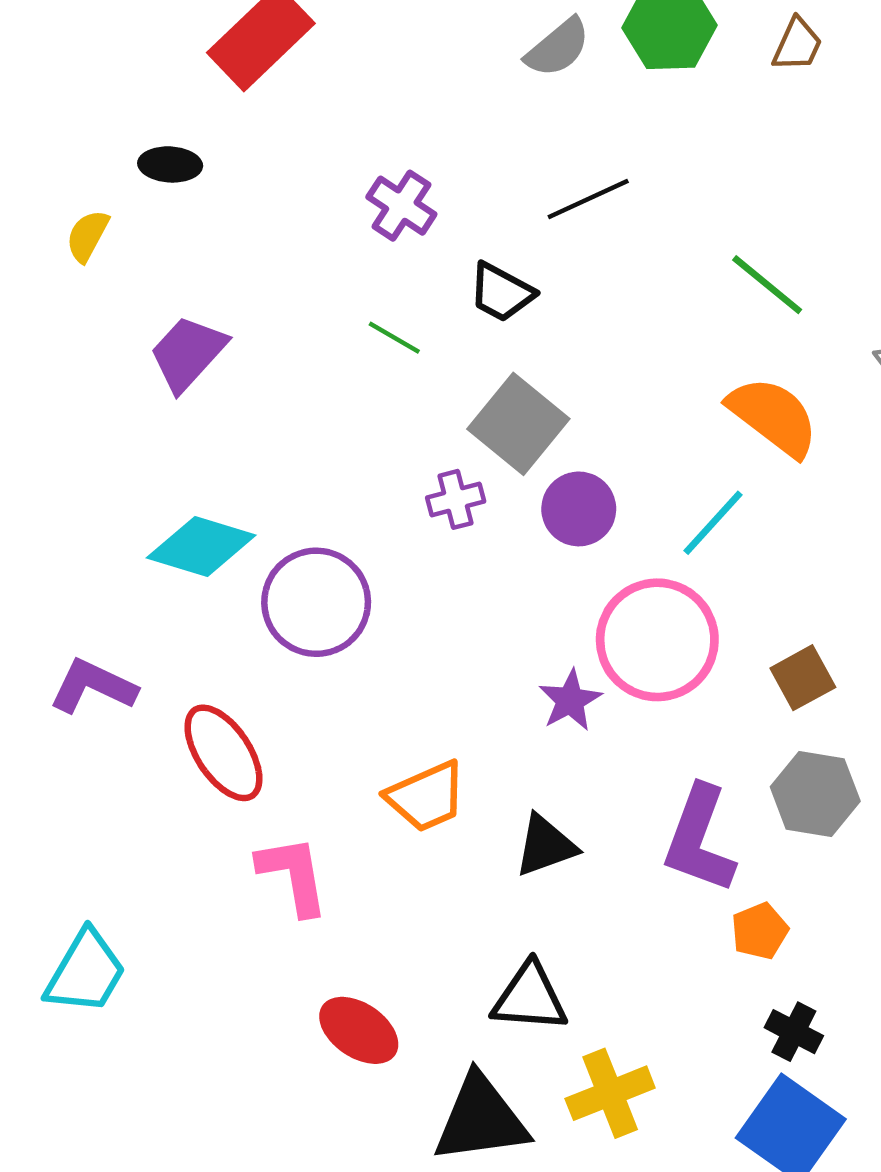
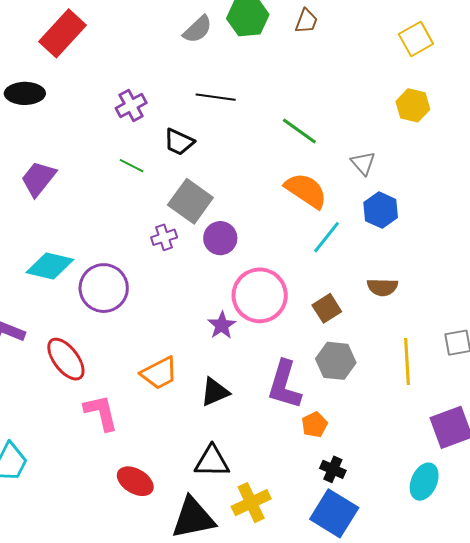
black ellipse: (170, 164) -> (25, 93), size x1.4
black line: (588, 199) -> (216, 97), turned 36
purple cross: (401, 206) -> (131, 105), turned 32
cyan line: (713, 523) -> (326, 237), moved

